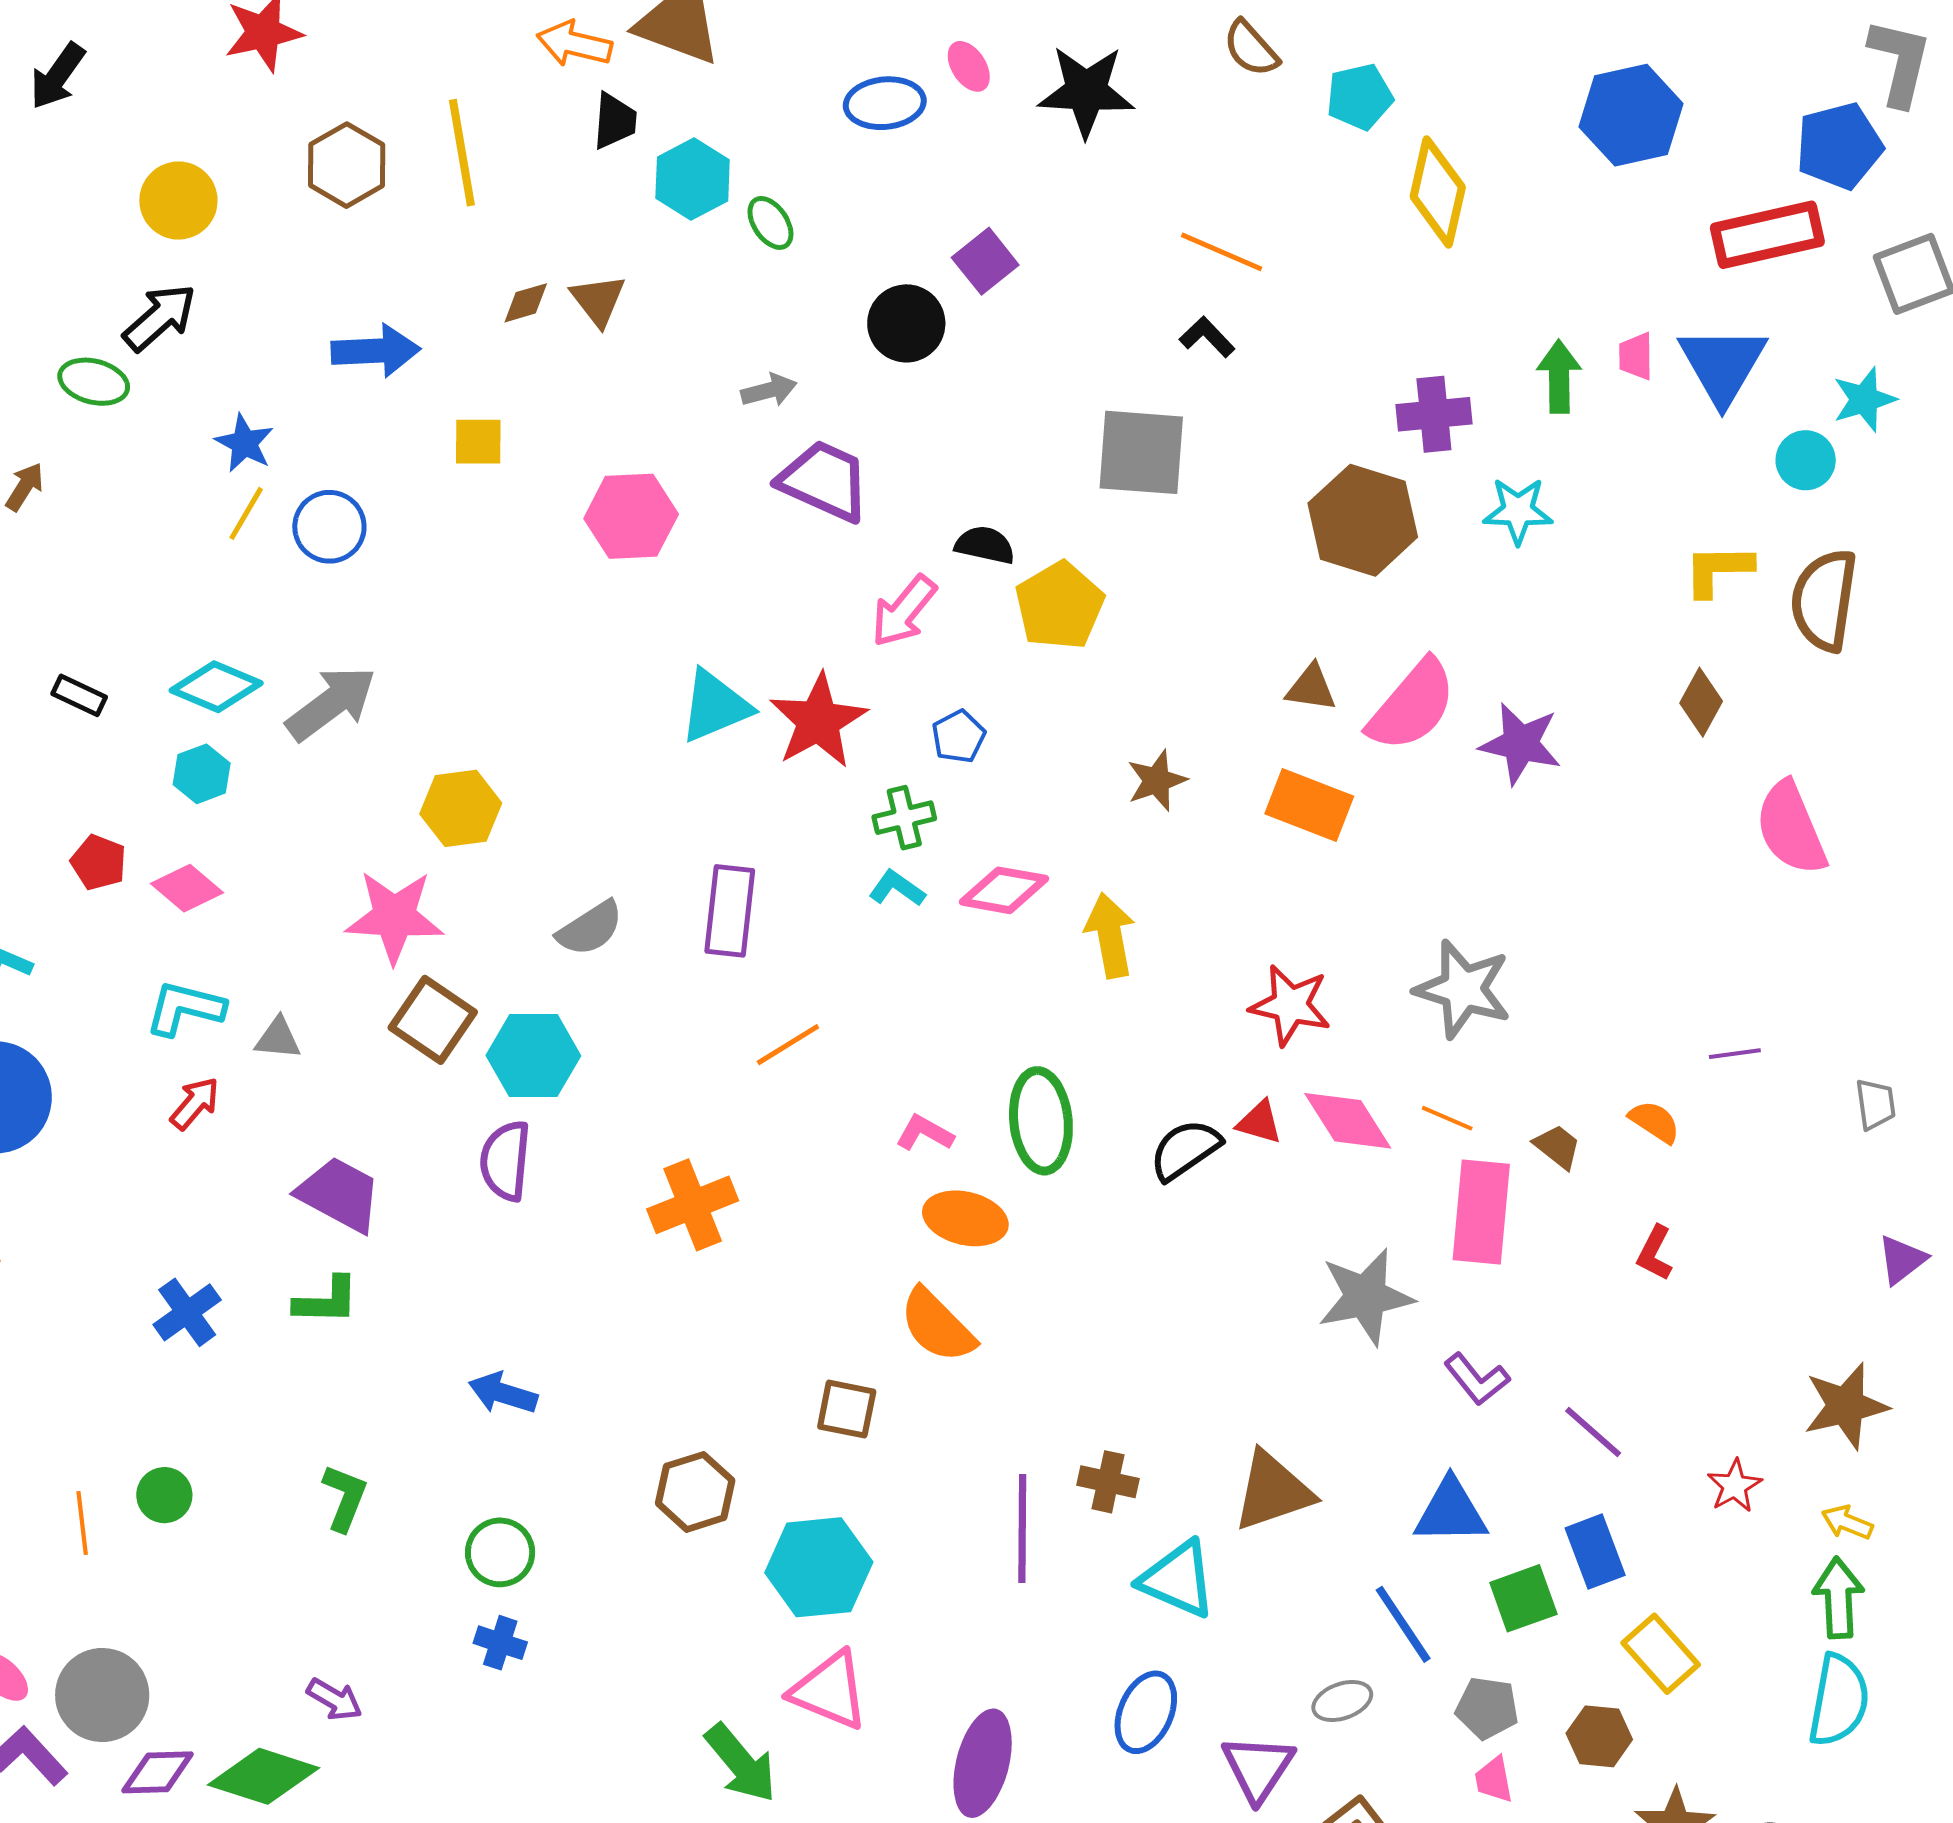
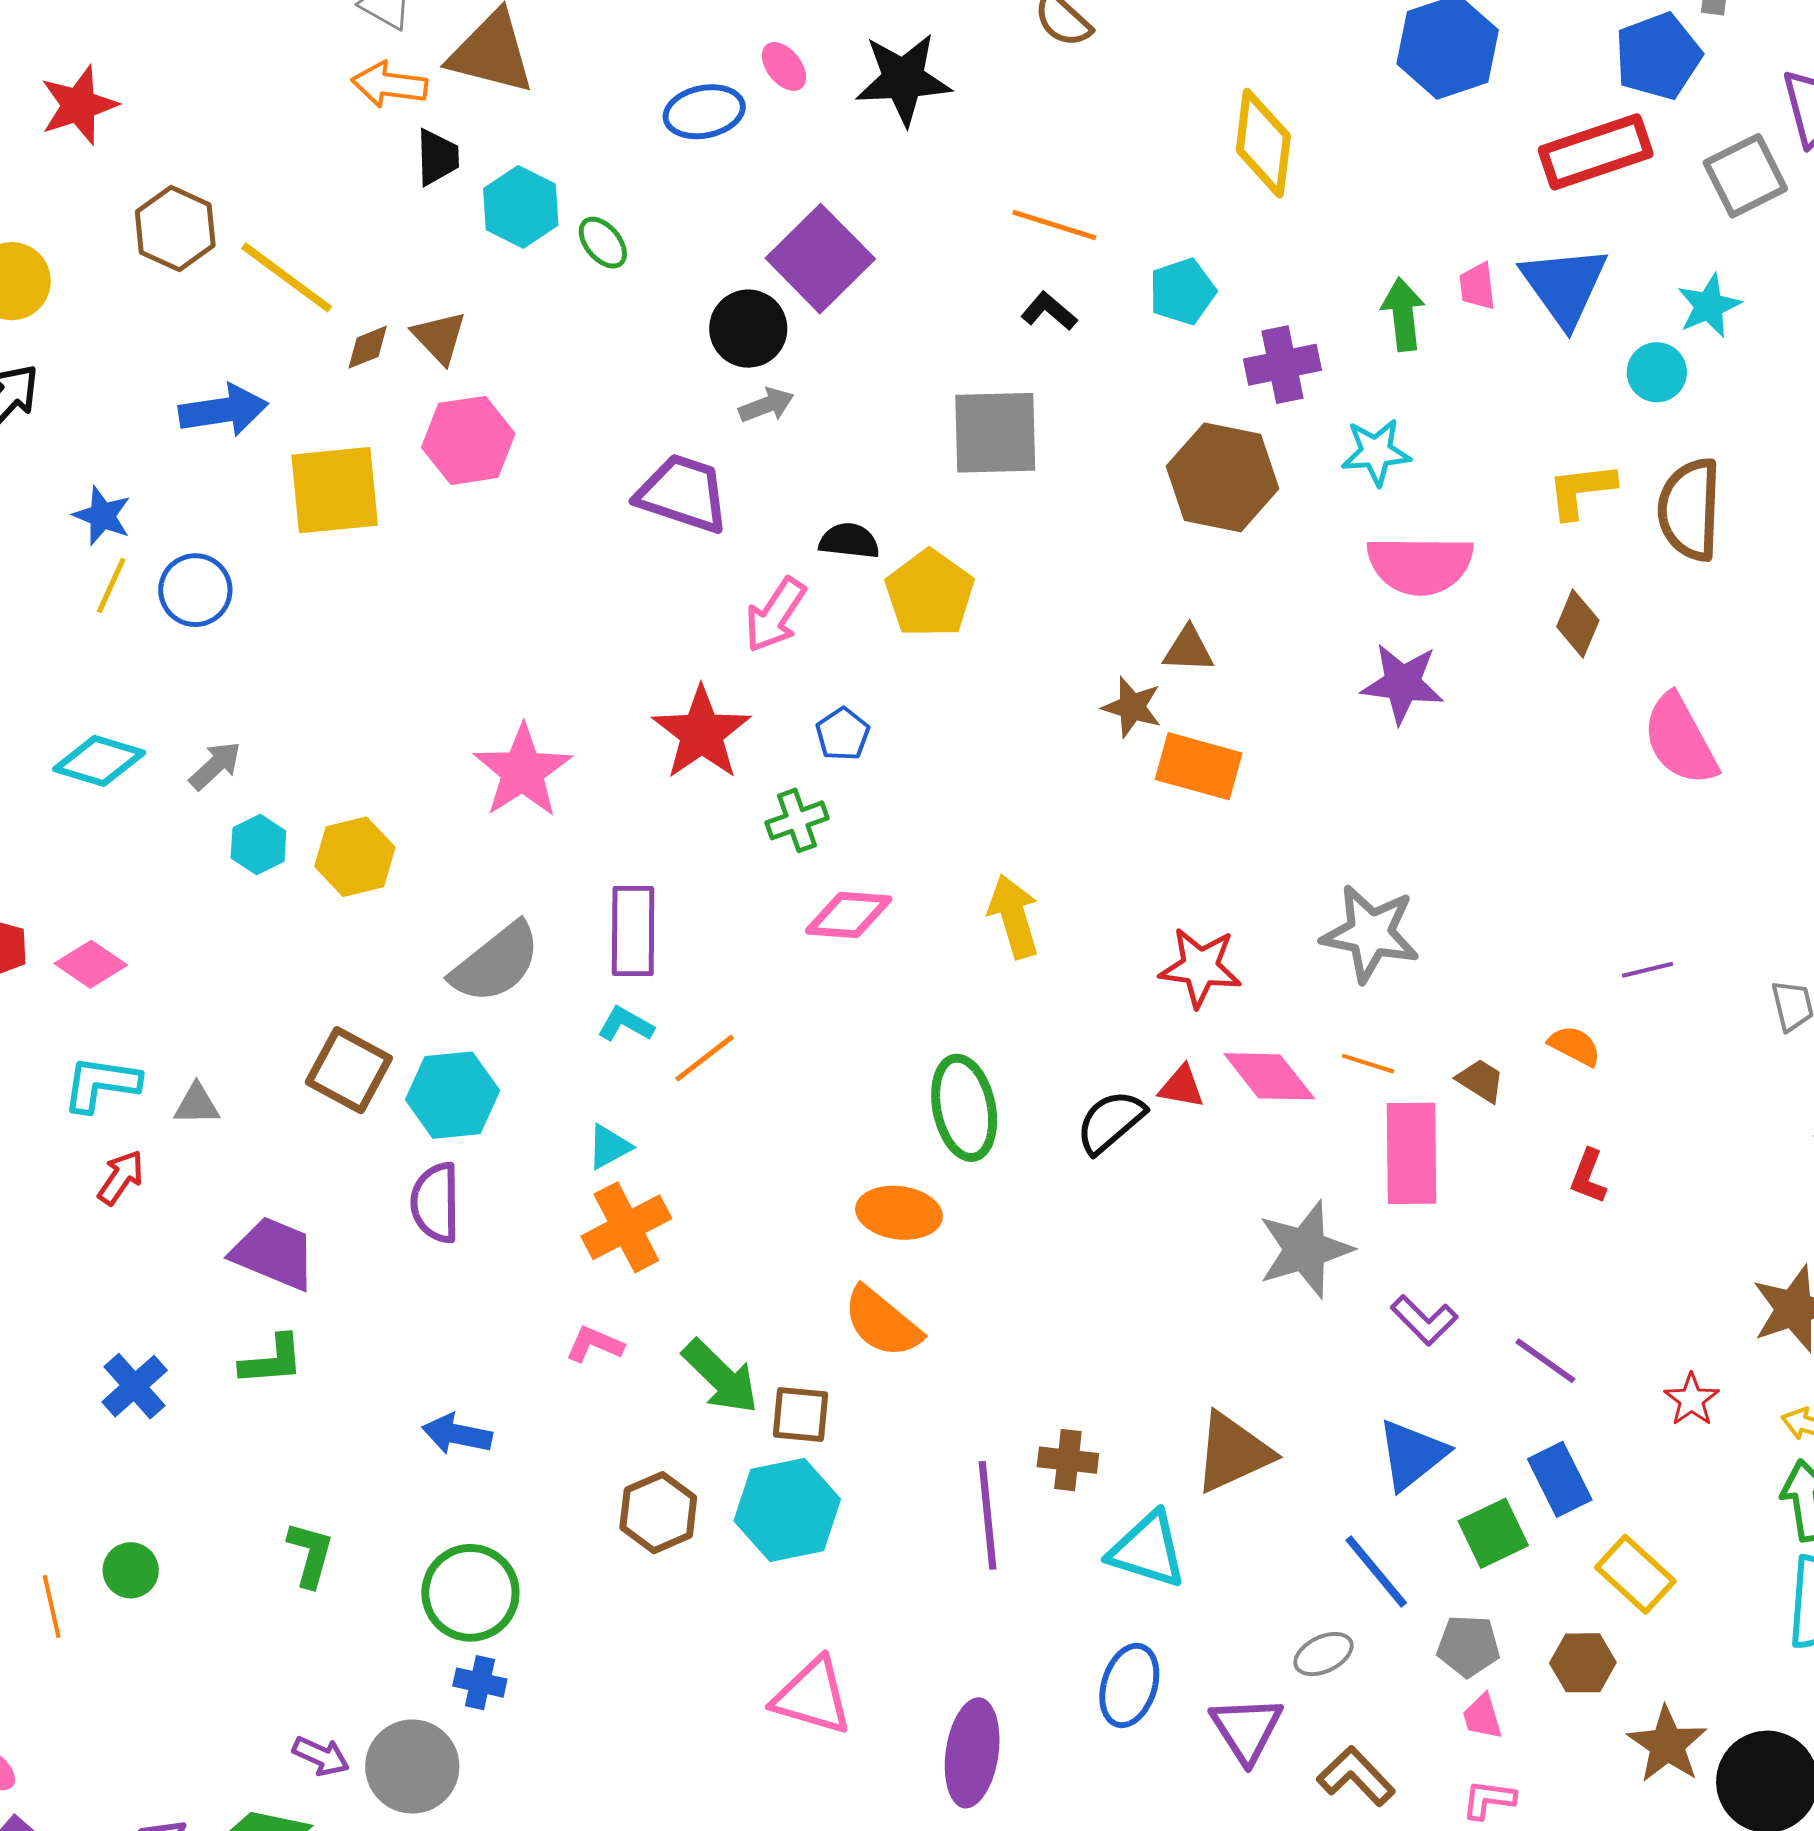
cyan pentagon: (1360, 97) -> (1182, 291), moved
yellow line: (462, 153) -> (287, 277), moved, turned -38
purple square: (985, 261) -> (820, 259), size x1.6
gray arrow: (769, 390) -> (766, 405), moved
yellow square: (478, 442) -> (335, 490), size x1.8
pink hexagon: (631, 516) -> (468, 440), moved
gray arrow: (331, 703) -> (215, 766), size x0.6
pink semicircle: (1412, 705) -> (1420, 565), moved, turned 56
cyan triangle: (715, 706) -> (609, 1147), moved, size x0.6
cyan hexagon: (202, 774) -> (258, 844), moved
brown star: (1157, 780) -> (1132, 707), moved, turned -30
cyan L-shape: (897, 888) -> (626, 1024), moved
pink diamond: (1004, 890) -> (849, 915), moved
pink star: (394, 917) -> (523, 771), moved, turned -30
gray semicircle: (590, 928) -> (496, 963), size x1.4
pink L-shape: (925, 1133) -> (595, 1344), moved
blue triangle: (1451, 1512) -> (1412, 1454), turned -32
green circle: (500, 1552) -> (470, 1593), size x1.4
cyan hexagon: (819, 1567) -> (787, 1510), moved
gray circle: (102, 1695) -> (412, 1767), moved
green arrow: (741, 1763) -> (721, 1377), moved

